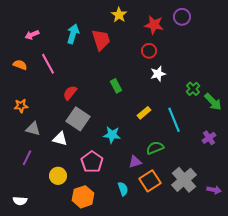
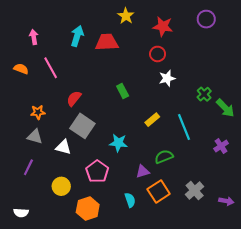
purple circle: (182, 17) -> (206, 19), moved
pink arrow: (32, 35) -> (34, 37), turned 104
red trapezoid: (101, 40) -> (107, 42), turned -75
orange star: (21, 106) -> (38, 112), moved
gray cross: (184, 180) -> (195, 190), size x0.7

